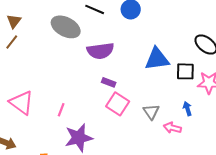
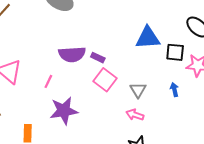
purple semicircle: (100, 51) -> (72, 54), moved
pink arrow: (172, 128) -> (135, 115), moved

